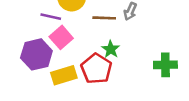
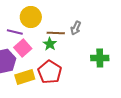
green star: (111, 49) -> (50, 44), moved
green cross: (165, 65) -> (100, 58), moved

